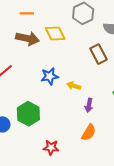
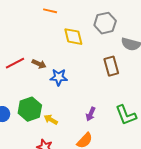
brown arrow: (28, 38) -> (39, 64), moved, size x0.6
yellow arrow: (74, 86) -> (51, 120), moved

